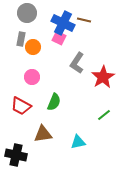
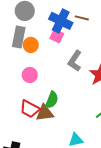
gray rectangle: (21, 39) -> (19, 37), size x1.5
red trapezoid: (21, 106) -> (30, 109), moved
brown triangle: (43, 134) -> (45, 113), moved

